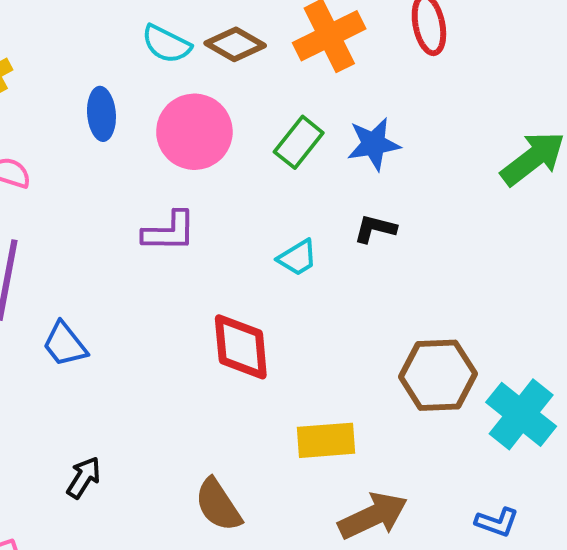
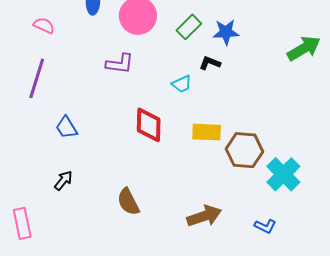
black L-shape: (375, 229) -> (210, 63), moved
blue trapezoid: (65, 344) -> (67, 128), moved
yellow rectangle: (326, 440) -> (207, 132), moved

